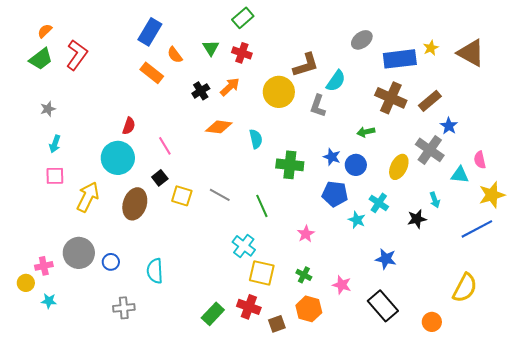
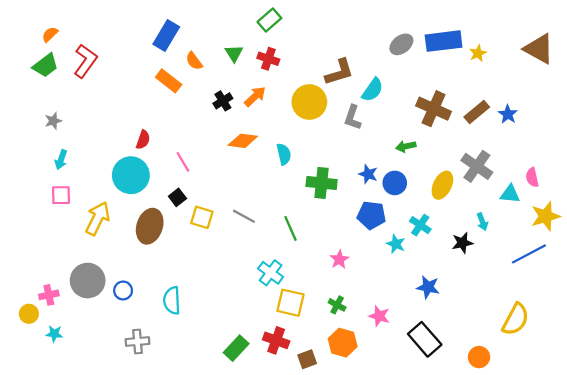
brown triangle: (471, 53) -> (539, 49), moved
blue rectangle: (400, 59) -> (444, 41), moved
blue star: (449, 126) -> (508, 114), moved

